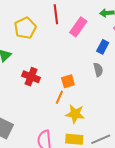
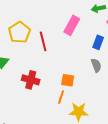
red line: (56, 14) -> (43, 41), moved
orange square: (68, 81) -> (68, 80), turned 32

